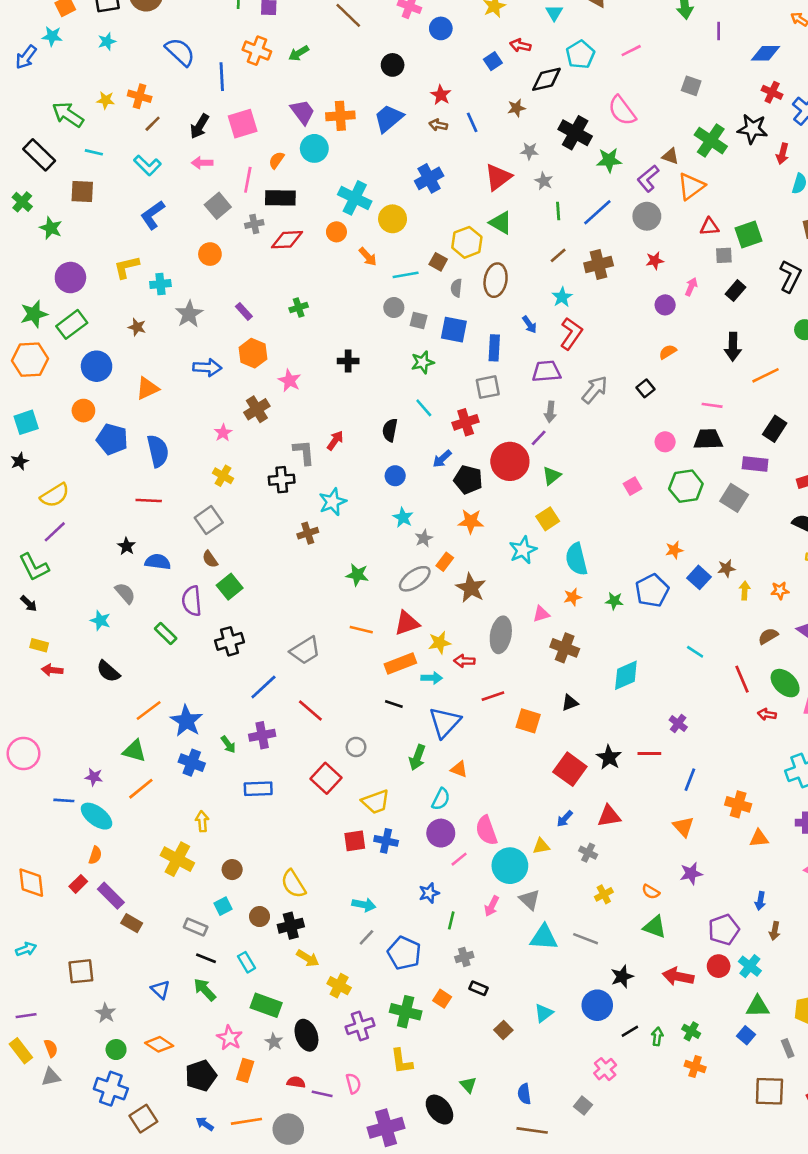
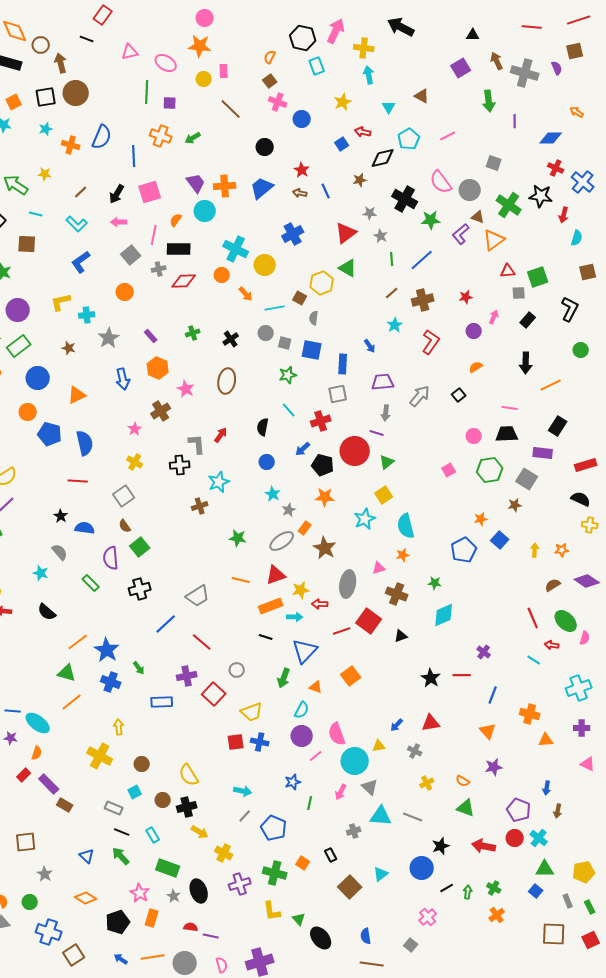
blue semicircle: (180, 52) -> (102, 137), turned 70
orange cross: (140, 96) -> (71, 145), moved
gray circle: (647, 216) -> (470, 190), moved
brown ellipse: (496, 280) -> (227, 381), moved
red L-shape: (571, 334) -> (431, 342), moved
black cross: (348, 361) -> (231, 339), moved, turned -35
blue arrow: (207, 367) -> (123, 379), turned 75
purple line: (539, 438) -> (377, 433), turned 64
brown star: (726, 568) -> (515, 505), moved
green star: (614, 601) -> (435, 583), moved
cyan line: (695, 652) -> (534, 660), moved
orange square: (528, 721) -> (351, 676), moved, turned 36
purple cross: (262, 735) -> (187, 676), moved
red square: (570, 769) -> (369, 621), moved
purple star: (94, 777) -> (11, 738), moved
purple pentagon: (724, 930) -> (519, 810), turned -30
gray cross: (464, 957) -> (354, 831), moved
black rectangle: (479, 988) -> (331, 855), turned 40
brown square: (503, 1030) -> (350, 887), size x1.6
green circle: (116, 1050) -> (30, 902), moved
orange cross: (695, 1066) -> (497, 915), turned 35
pink semicircle: (353, 1083) -> (222, 965), moved
green triangle: (468, 1085) -> (299, 919), moved
black ellipse: (439, 1110) -> (321, 938), moved

